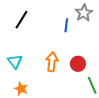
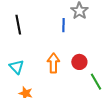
black line: (22, 20) -> (18, 25), turned -36

